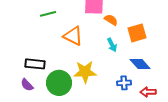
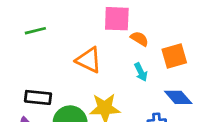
green line: (48, 14) -> (35, 31), moved

